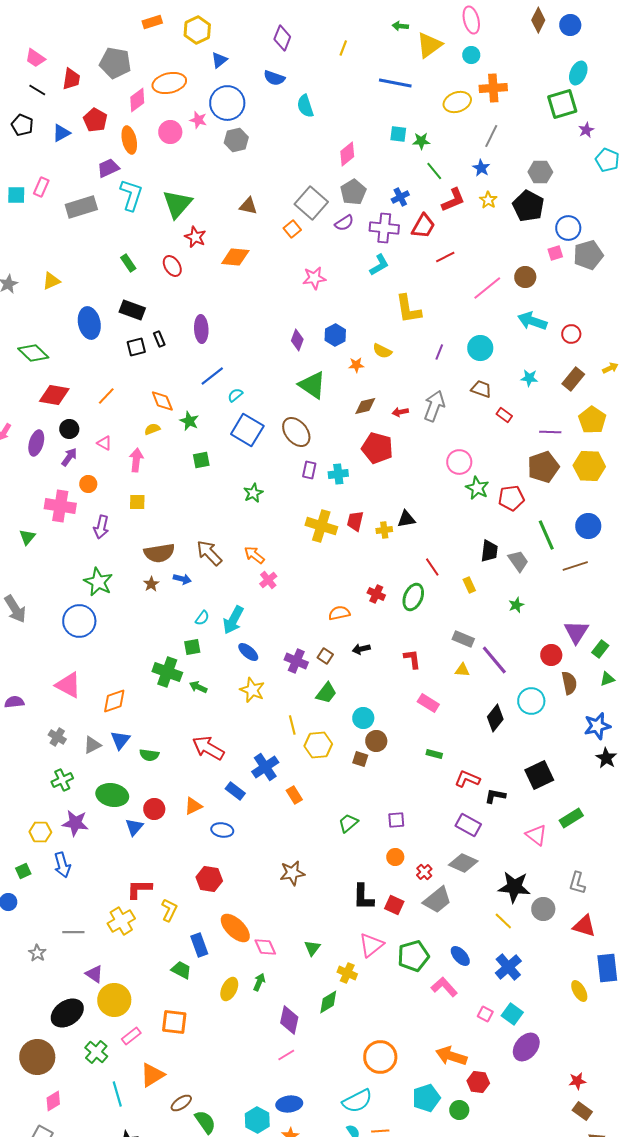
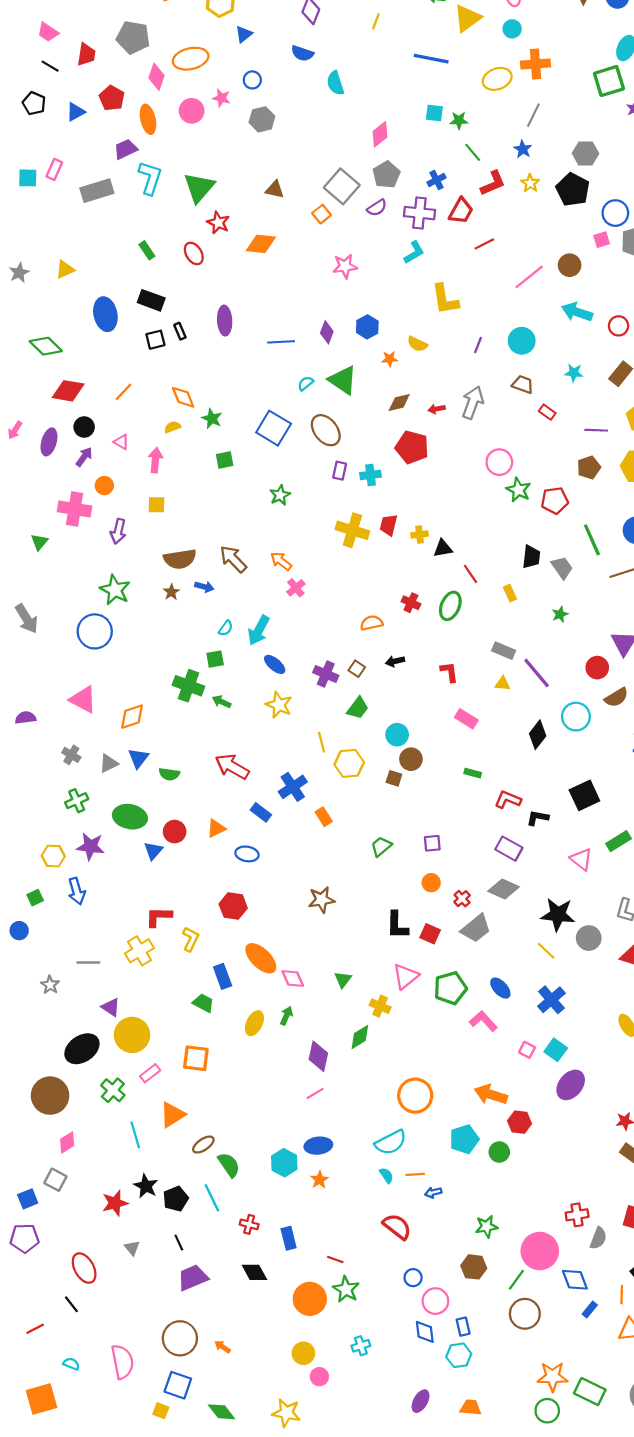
pink diamond: (137, 100) -> (157, 77), turned -35
blue circle: (227, 103) -> (252, 80), size x0.5
blue line: (212, 376) -> (281, 342), moved, turned 35
cyan semicircle: (235, 395) -> (306, 383), moved
brown pentagon: (543, 467) -> (589, 467), size x0.7
black triangle: (406, 519) -> (443, 548), moved
brown semicircle: (569, 683) -> (616, 697), turned 70

